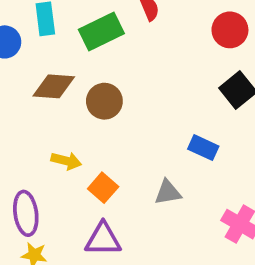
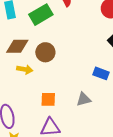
yellow arrow: (66, 161) -> (25, 69), moved
orange square: (103, 188) -> (48, 99), turned -35

